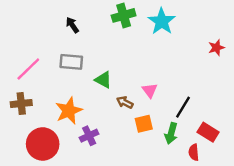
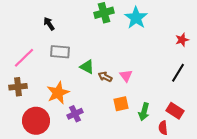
black arrow: (72, 25) -> (49, 24), moved
brown arrow: (125, 102) -> (105, 77), moved
black line: (183, 107) -> (178, 73), moved

